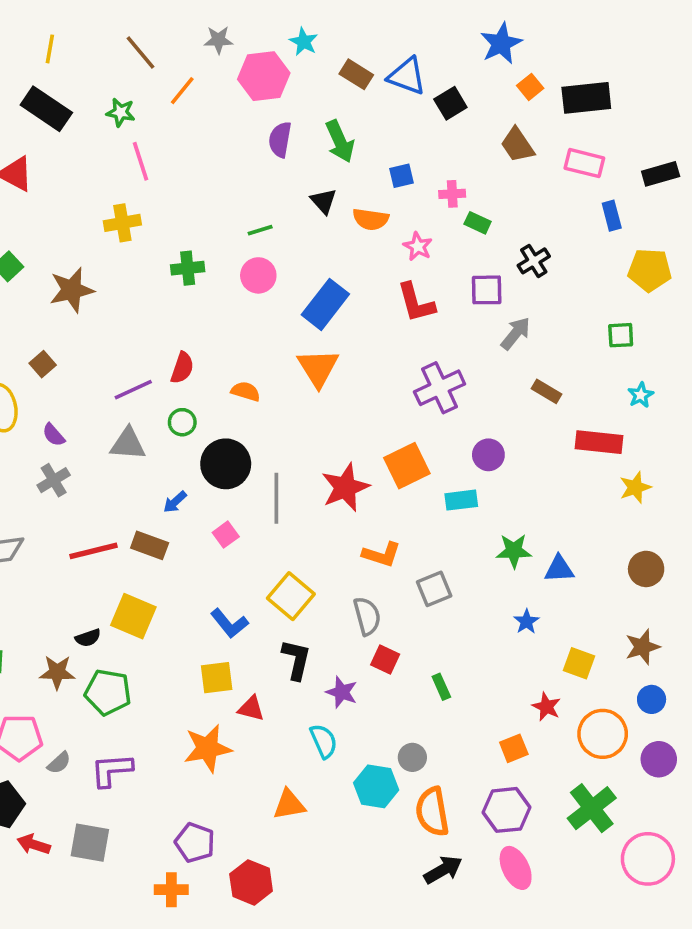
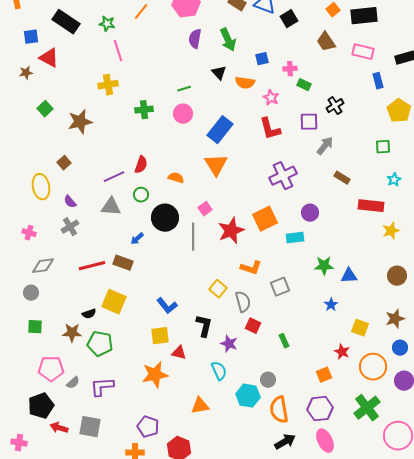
yellow pentagon: (650, 270) -> (399, 111), turned 30
pink square: (226, 535) -> (205, 209), moved
yellow square: (291, 596) -> (218, 289), moved, size x0.7

